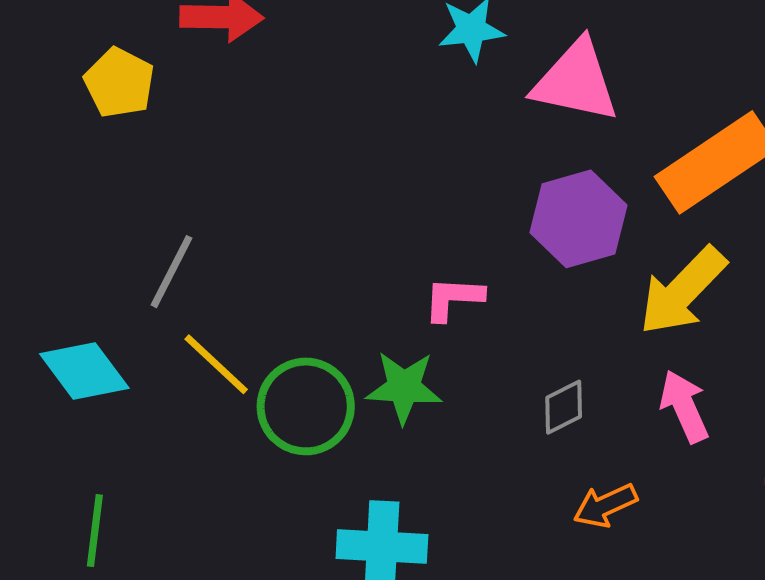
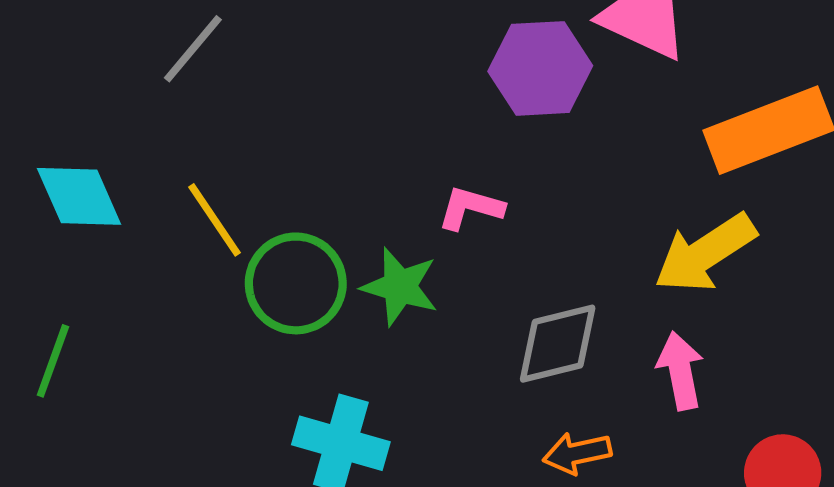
purple hexagon: (579, 219) -> (540, 68), moved
gray line: (172, 272) -> (193, 49), moved
gray diamond: (564, 407) -> (558, 344), size x1.6

